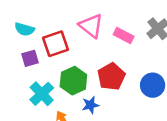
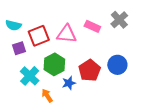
pink triangle: (91, 26) -> (67, 34), moved, turned -30
red pentagon: (111, 77) -> (90, 70), moved

